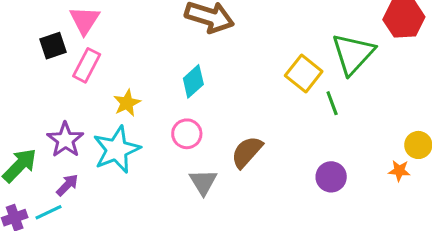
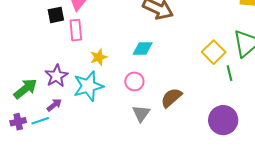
pink rectangle: (87, 65) -> (76, 30), turned -40
cyan diamond: (193, 81) -> (143, 49), turned 35
purple circle: (331, 177) -> (223, 120), size x1.5

